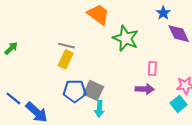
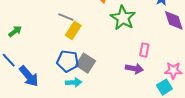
green arrow: (11, 48) -> (15, 31), moved
yellow rectangle: (66, 59) -> (73, 30), moved
cyan arrow: (99, 109) -> (74, 82), moved, turned -105

